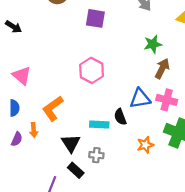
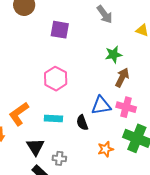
cyan rectangle: (99, 124) -> (53, 119), moved

